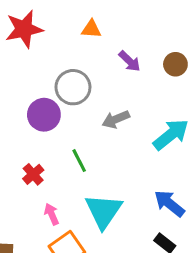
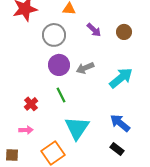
gray circle: (73, 87) -> (54, 35), moved
purple circle: (44, 115) -> (59, 65), moved
pink arrow: (52, 214) -> (26, 130), moved, turned 112

